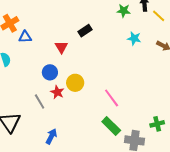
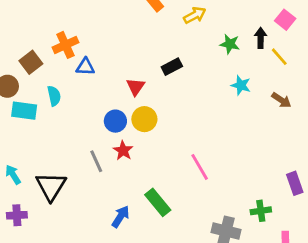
yellow circle: (75, 83) -> (144, 119), moved
green rectangle: (111, 126) -> (158, 202), moved
blue arrow: (51, 136) -> (121, 217), moved

